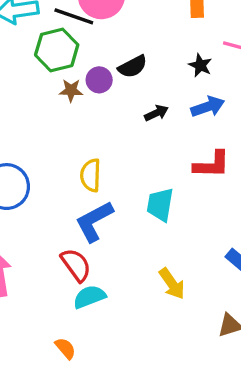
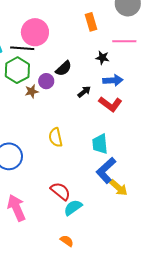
blue arrow: (208, 107) -> (113, 80), turned 30
red L-shape: (212, 165) -> (110, 104), moved, turned 50
blue L-shape: (94, 221) -> (106, 170), moved

